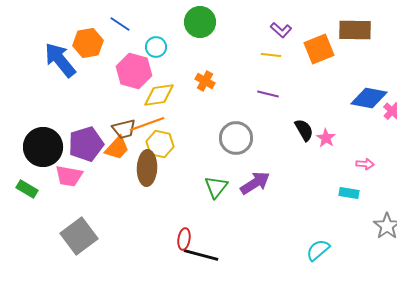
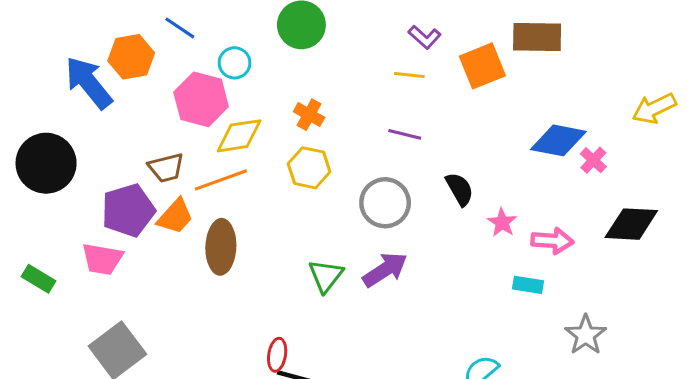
brown trapezoid: (124, 129) -> (166, 168), moved
gray circle: (236, 138) -> (385, 203), moved
pink star: (326, 138) -> (502, 223), moved
yellow hexagon: (160, 144) -> (309, 168), moved
black circle: (43, 147) -> (46, 163), moved
pink arrow: (365, 164) -> (552, 241), size x1.5

